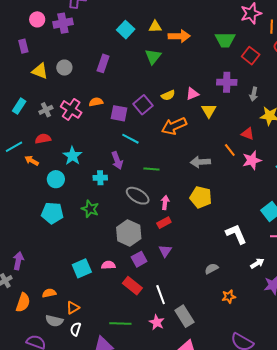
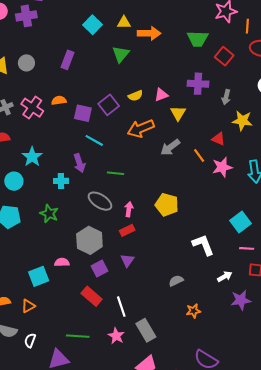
gray arrow: (200, 162) -> (170, 147), moved, turned -36
pink semicircle: (108, 265) -> (62, 262), moved
orange triangle: (73, 308) -> (28, 306), moved

